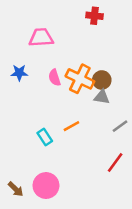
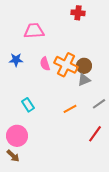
gray triangle: (102, 97) -> (84, 80), turned -32
orange line: (71, 126) -> (70, 109), moved
cyan rectangle: (45, 137) -> (28, 105), moved
pink circle: (46, 186) -> (17, 136), moved

